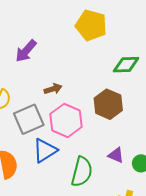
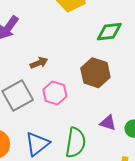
pink hexagon: (66, 120) -> (55, 93), size x0.7
blue triangle: (45, 150) -> (37, 144), moved

